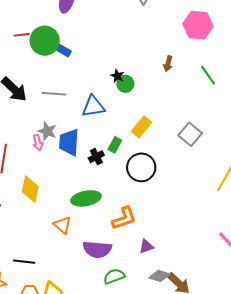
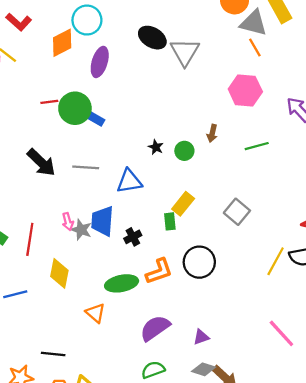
green line: (208, 75) -> (257, 146), turned -70
green circle: (125, 84) -> (184, 151), moved
gray star: (47, 131) -> (81, 230), moved
green rectangle: (115, 145) -> (170, 221), moved, turned -35
black circle: (141, 167) -> (199, 262), moved
orange L-shape: (124, 218) -> (159, 271), moved
purple triangle: (146, 246) -> (201, 337), moved
purple semicircle: (97, 249) -> (155, 328), moved, turned 140

